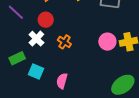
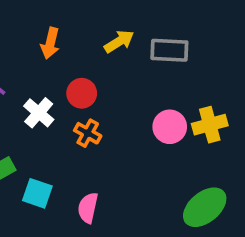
red circle: (46, 20) -> (82, 93), moved
white cross: (36, 39) -> (39, 113), moved

